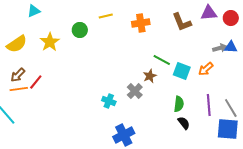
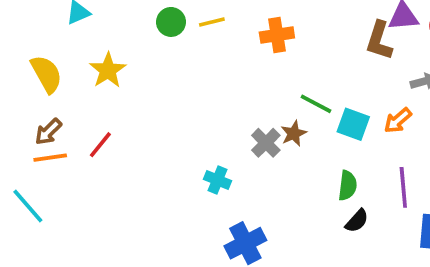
brown L-shape: (182, 22) -> (379, 41), moved, turned 40
green circle: (80, 30) -> (171, 22), moved
yellow semicircle: (17, 44) -> (46, 74), turned -85
red line: (36, 82) -> (100, 145), moved
gray cross: (135, 91) -> (266, 143), moved
black semicircle: (184, 123) -> (357, 221), turned 80

